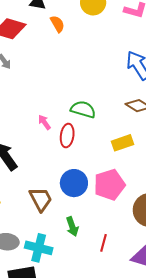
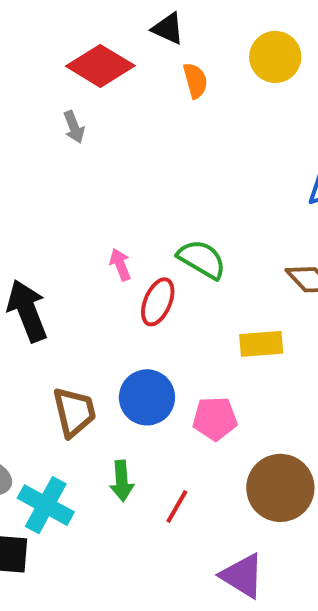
pink pentagon: (109, 185) -> (215, 419), size x0.7
red line: (103, 243) -> (177, 506), moved

